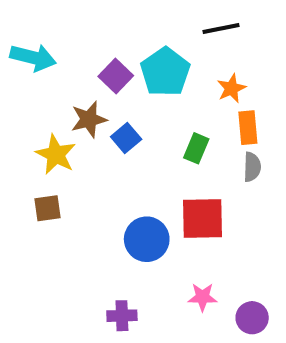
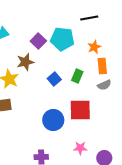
cyan pentagon: (165, 72) -> (62, 39), turned -30
blue square: (126, 138) -> (54, 79), moved
gray semicircle: (252, 167) -> (104, 85), turned 64

